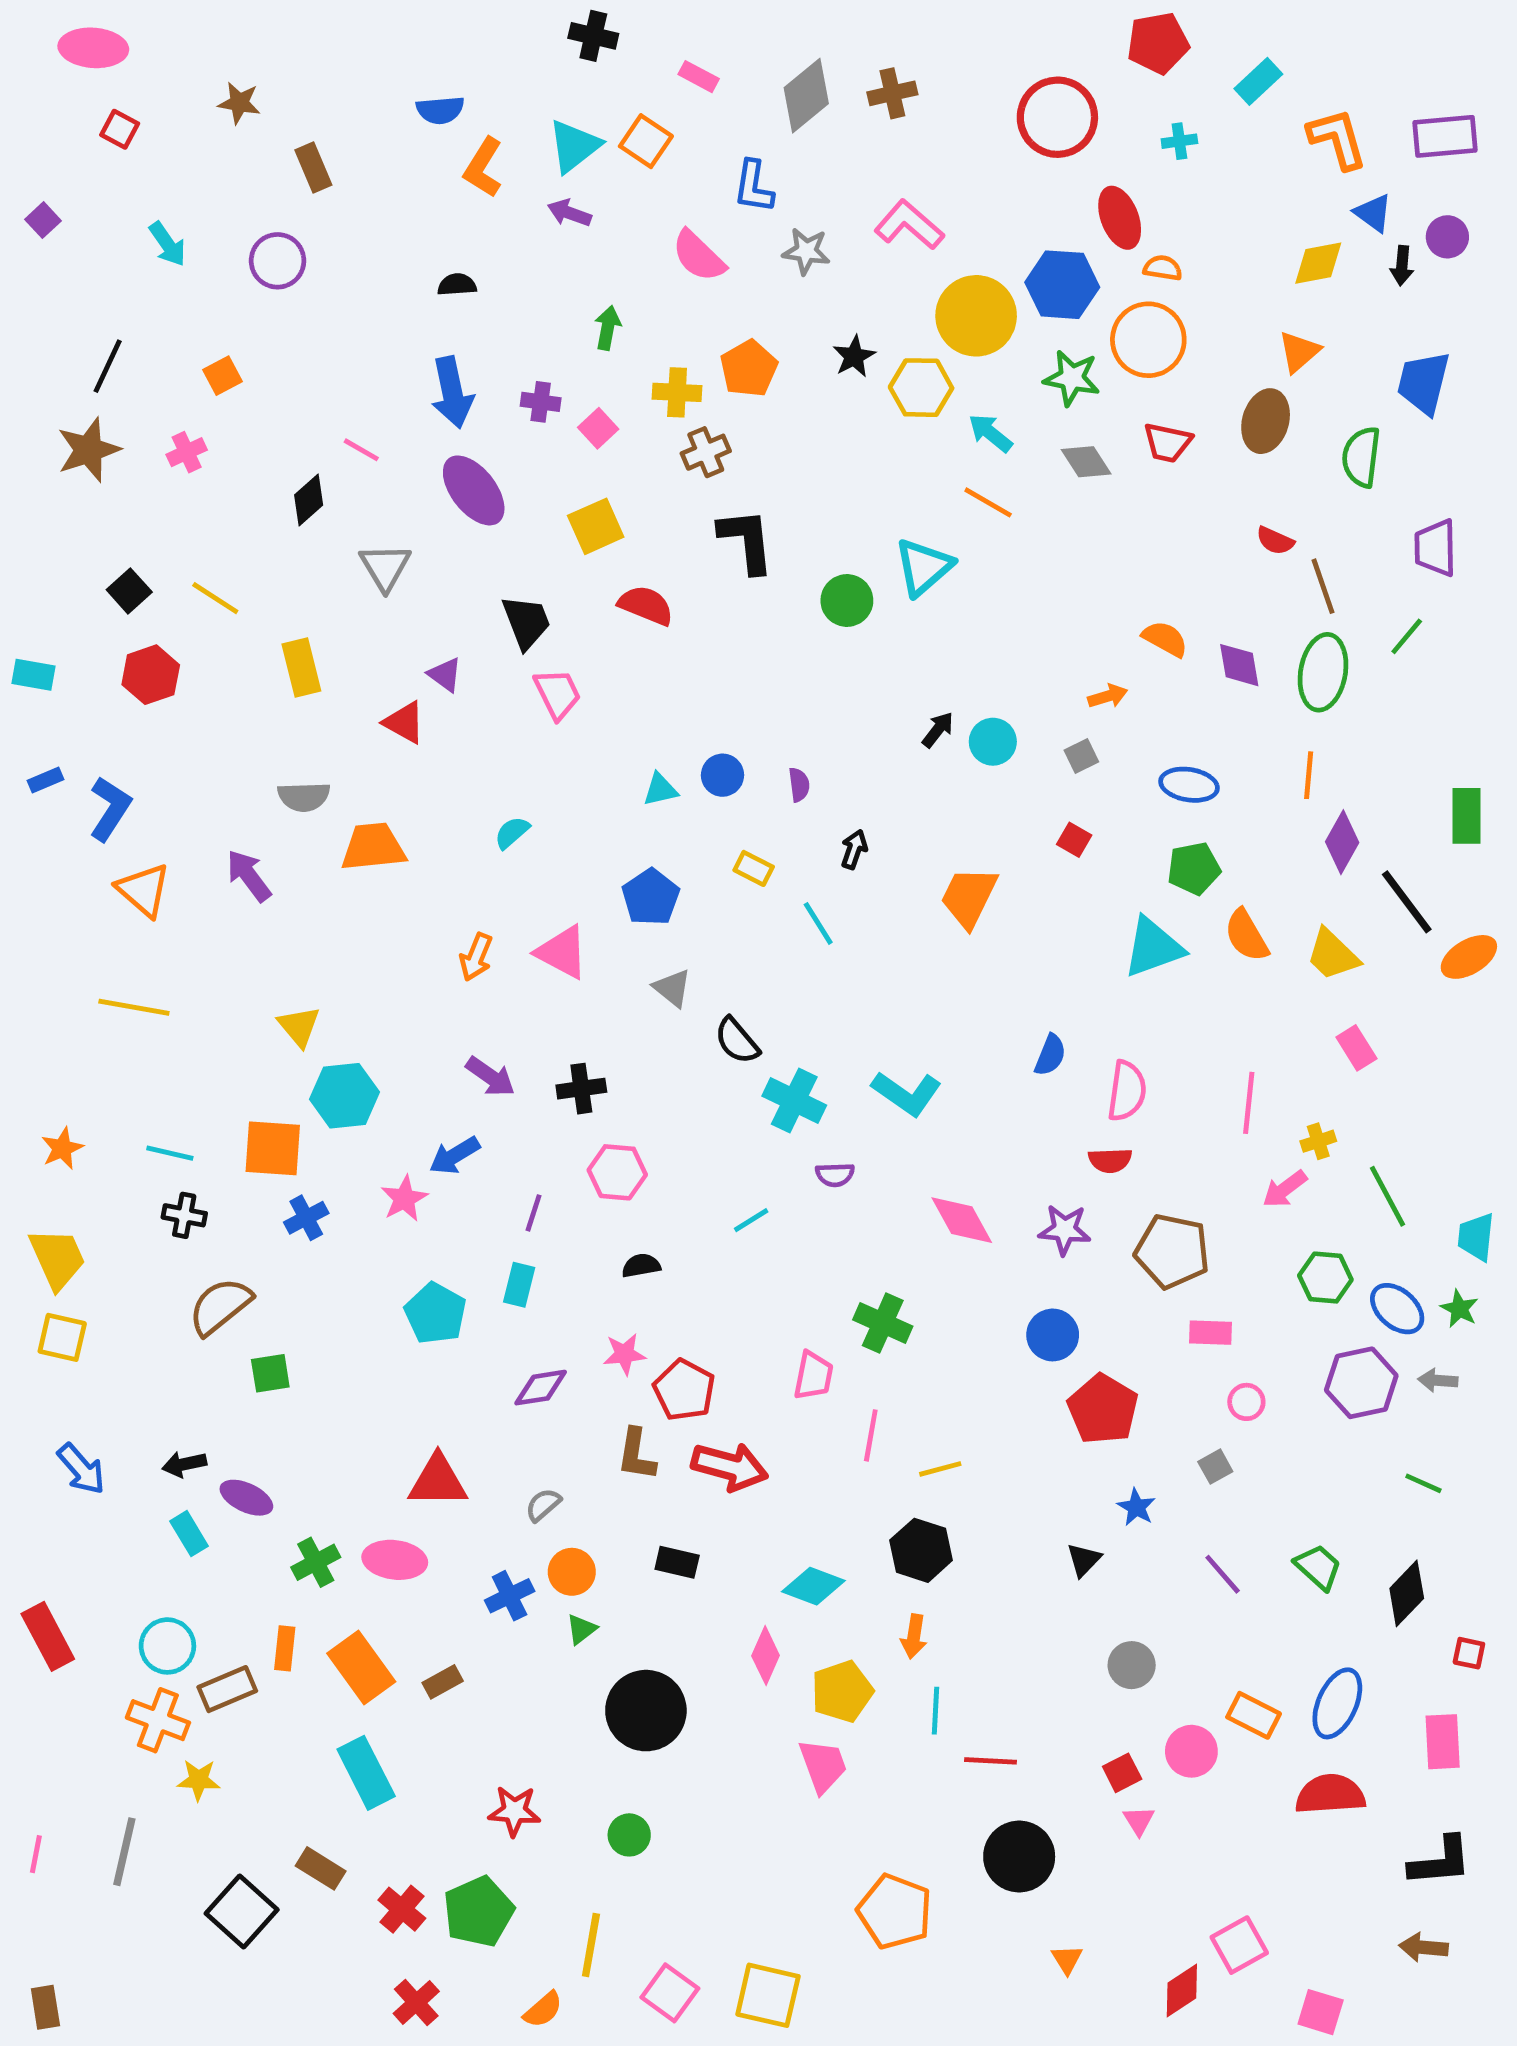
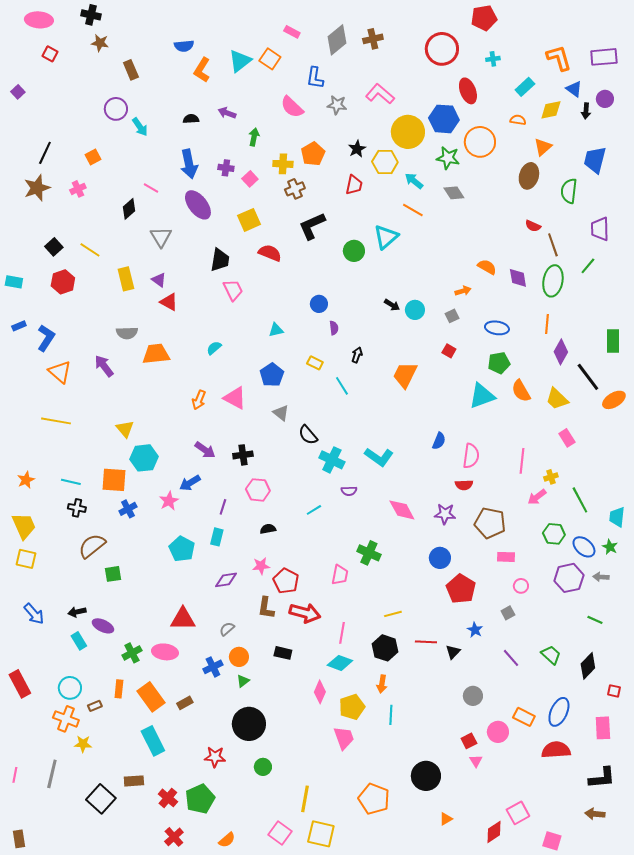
black cross: (593, 36) -> (91, 15), moved
cyan rectangle: (1258, 81) -> (525, 87), moved
purple arrow: (569, 213) -> (227, 113), moved
cyan arrow: (167, 244) -> (140, 127), moved
orange semicircle: (1163, 268) -> (518, 120), moved
red trapezoid: (1167, 443) -> (354, 185), moved, turned -90
black L-shape: (746, 541) -> (312, 226), turned -108
black trapezoid: (526, 622) -> (220, 260), turned 30
purple triangle: (445, 675) -> (159, 280), moved
black arrow: (938, 730) -> (392, 305), turned 84
blue circle: (722, 775) -> (319, 304), moved
pink line: (871, 1435) -> (342, 633), moved
brown rectangle: (227, 1689) -> (95, 706), size x0.6
black circle: (646, 1711) -> (249, 724), moved
red line: (990, 1761) -> (426, 642), moved
brown rectangle: (321, 1868) -> (134, 781), turned -36
yellow line: (591, 1945) -> (305, 799), moved
orange triangle: (1067, 1959) -> (446, 819), turned 32

